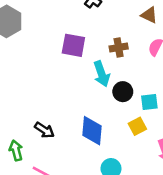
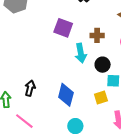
black circle: (123, 92) -> (103, 65), moved
black arrow: (44, 130) -> (30, 88), turned -119

